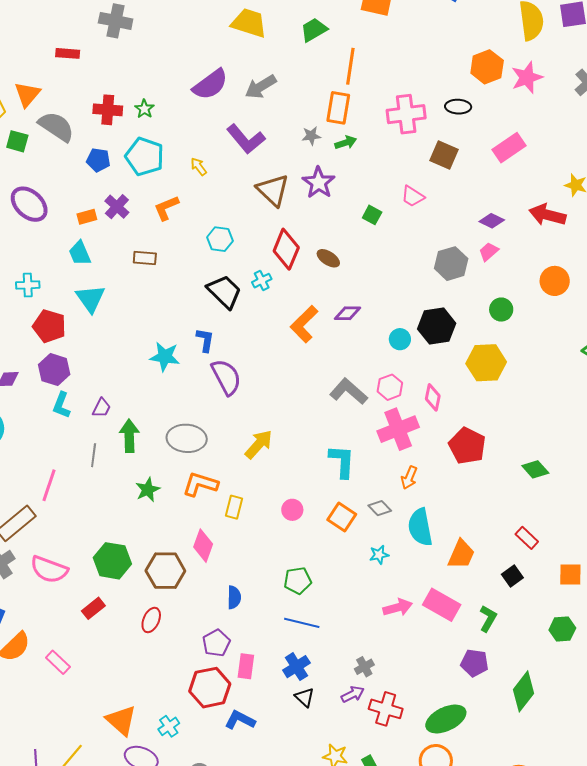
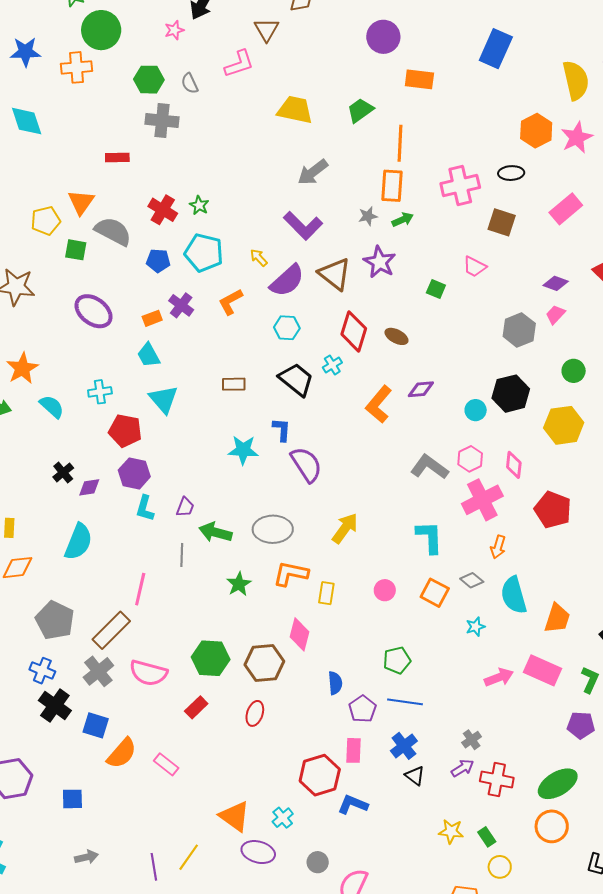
purple semicircle: (210, 84) -> (287, 281), moved
red cross: (108, 110) -> (163, 210), turned 32
brown rectangle: (145, 258) -> (234, 384), moved
green arrow: (129, 436) -> (215, 532), turned -68
purple pentagon: (216, 643) -> (362, 709), moved

